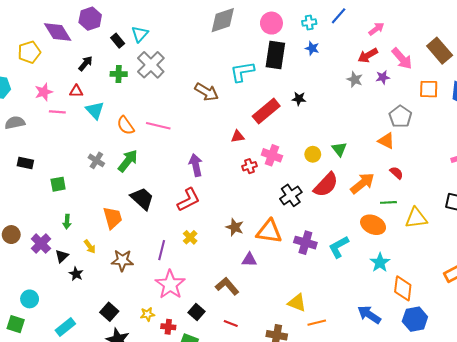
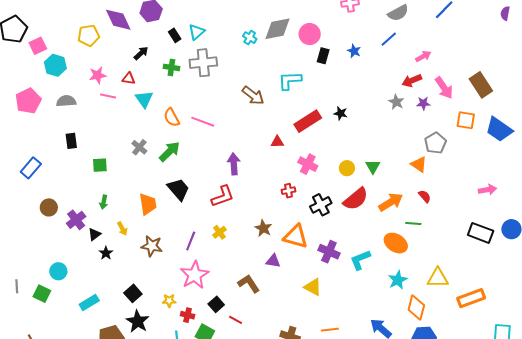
cyan cross: (309, 22) -> (250, 38), moved, turned 32
pink circle: (271, 23) -> (310, 34), moved
blue star: (312, 48) -> (354, 51), moved
black rectangle: (275, 55) -> (323, 56), moved, size x0.6
gray cross: (151, 65) -> (203, 63), turned 32
black rectangle: (25, 163) -> (71, 141), turned 63
red cross: (249, 166) -> (288, 191), moved
yellow triangle: (416, 218) -> (438, 278), moved
yellow triangle: (297, 303) -> (313, 287), moved
red line: (231, 323) -> (236, 320), moved

